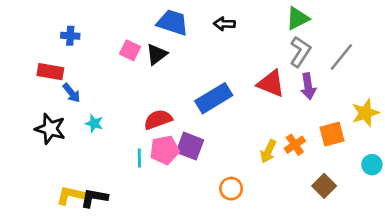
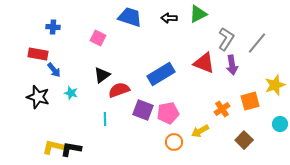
green triangle: (297, 18) -> (198, 14), moved
black triangle: (157, 54) -> (102, 75), moved
pink pentagon: (165, 150) -> (168, 113), moved
yellow arrow: (268, 151) -> (200, 131), moved, turned 36

